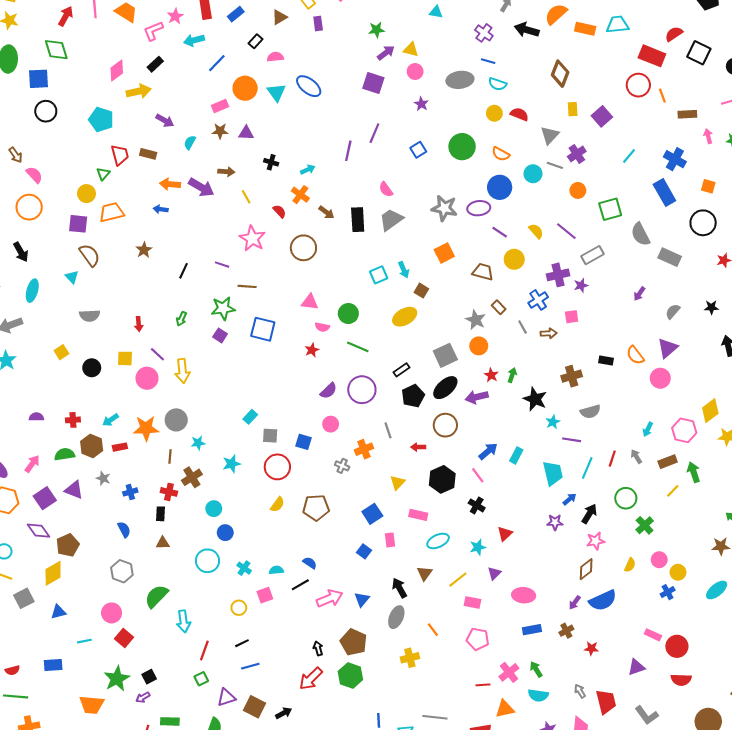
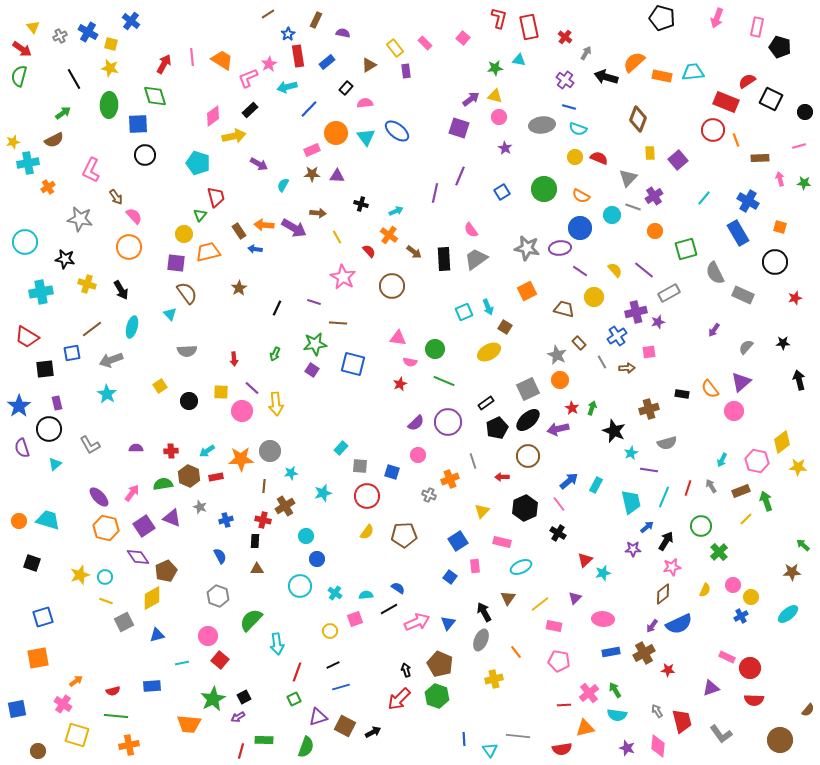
green star: (377, 30) -> (495, 68), moved
brown rectangle: (148, 154) -> (239, 231), moved, turned 42
cyan star: (478, 547) -> (603, 573), moved
brown cross: (566, 631) -> (644, 653), size x1.5

